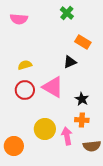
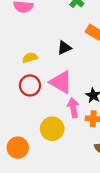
black triangle: (70, 62) -> (64, 48), moved
pink arrow: (67, 136) -> (73, 108), moved

